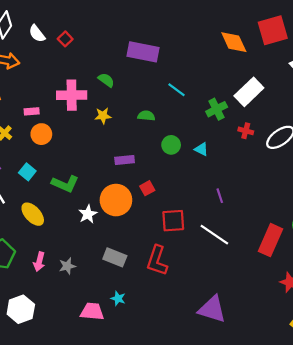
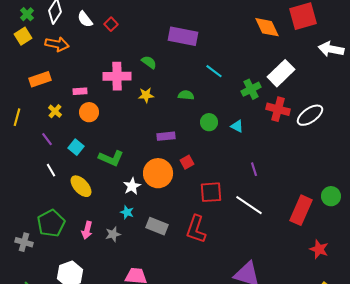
red cross: (246, 131) -> (278, 109), size x1.6
cyan star: (118, 298) -> (127, 212), moved

